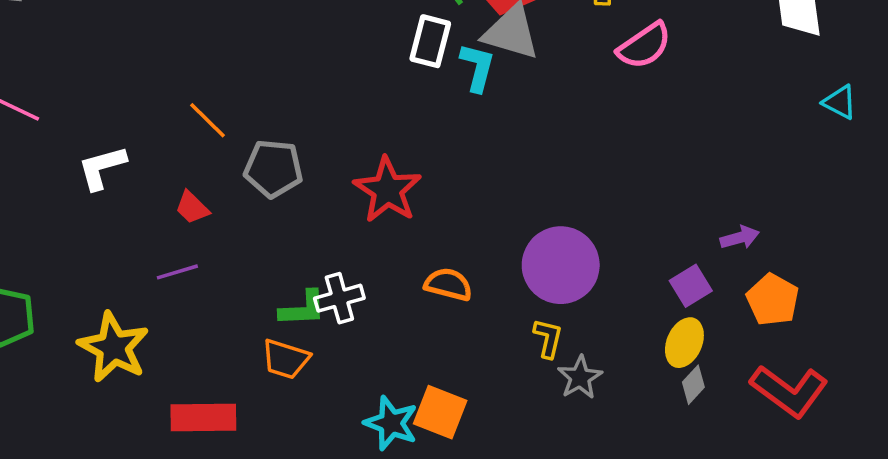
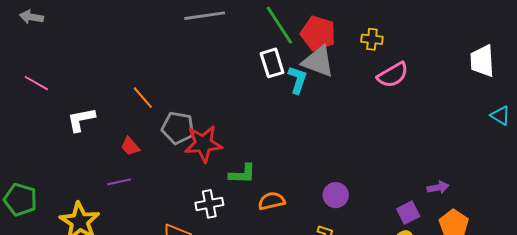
white rectangle: (430, 41) -> (272, 63), turned -36
red star: (388, 190) -> (203, 144), moved, turned 30
purple circle: (561, 265) -> (336, 195), size x0.6
orange semicircle: (448, 284) -> (271, 201), turned -32
green L-shape: (303, 309) -> (242, 174), moved

